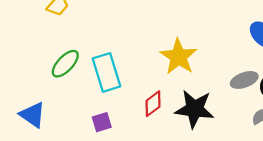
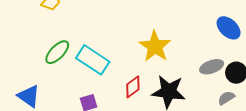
cyan rectangle: (106, 72) -> (93, 60), turned -40

